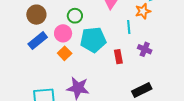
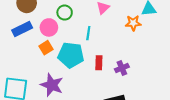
cyan line: (129, 27) -> (88, 33), moved
cyan pentagon: (93, 40) -> (71, 55), moved
purple cross: (145, 49) -> (122, 68), moved, turned 32

